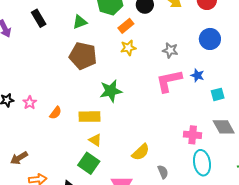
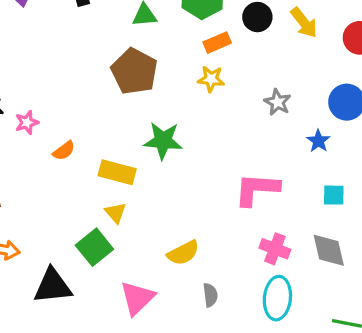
blue star: (197, 75) -> (318, 141), moved
pink L-shape: (169, 81) -> (257, 189), moved

